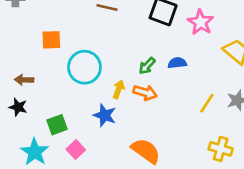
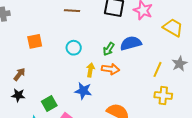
blue semicircle: (177, 63) -> (131, 43), size x1.5
cyan circle: (84, 67) -> (74, 48), moved, size x0.6
brown arrow: (24, 80) -> (19, 74), turned 136
yellow cross: (221, 149) -> (163, 96), moved

